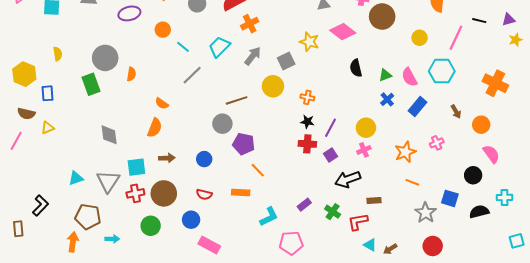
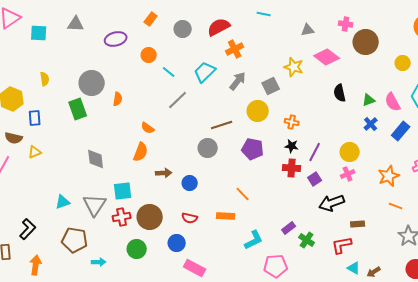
purple pentagon: (244, 144) -> (253, 149), moved
brown arrow: (167, 158) -> (164, 173), moved
green cross: (333, 212) -> (307, 240), moved
orange arrow: (73, 242) -> (36, 265), moved

